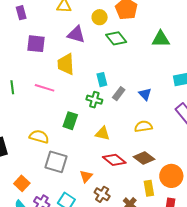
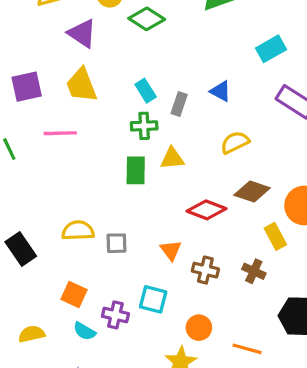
purple triangle: (76, 34) -> (82, 33), turned 36
purple square: (36, 44) -> (27, 87), moved
green rectangle: (70, 121) -> (136, 170), moved
yellow triangle: (103, 133) -> (172, 158), moved
yellow semicircle: (39, 137) -> (78, 231), moved
gray square: (56, 162) -> (116, 243), size x0.6

